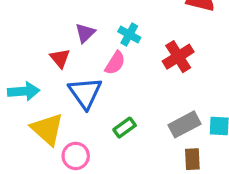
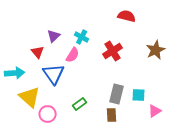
gray rectangle: (184, 124) -> (117, 94), turned -48
green rectangle: (125, 128) -> (80, 104), moved
brown rectangle: (192, 159) -> (112, 115), moved

